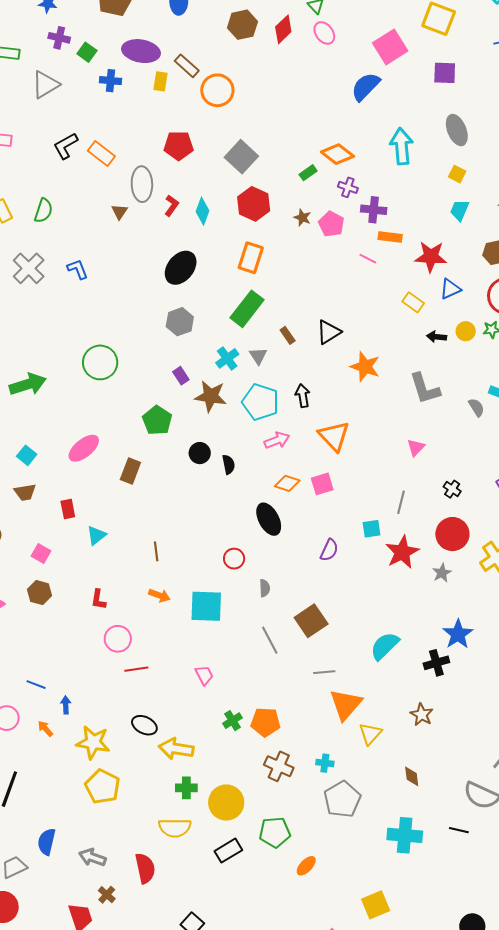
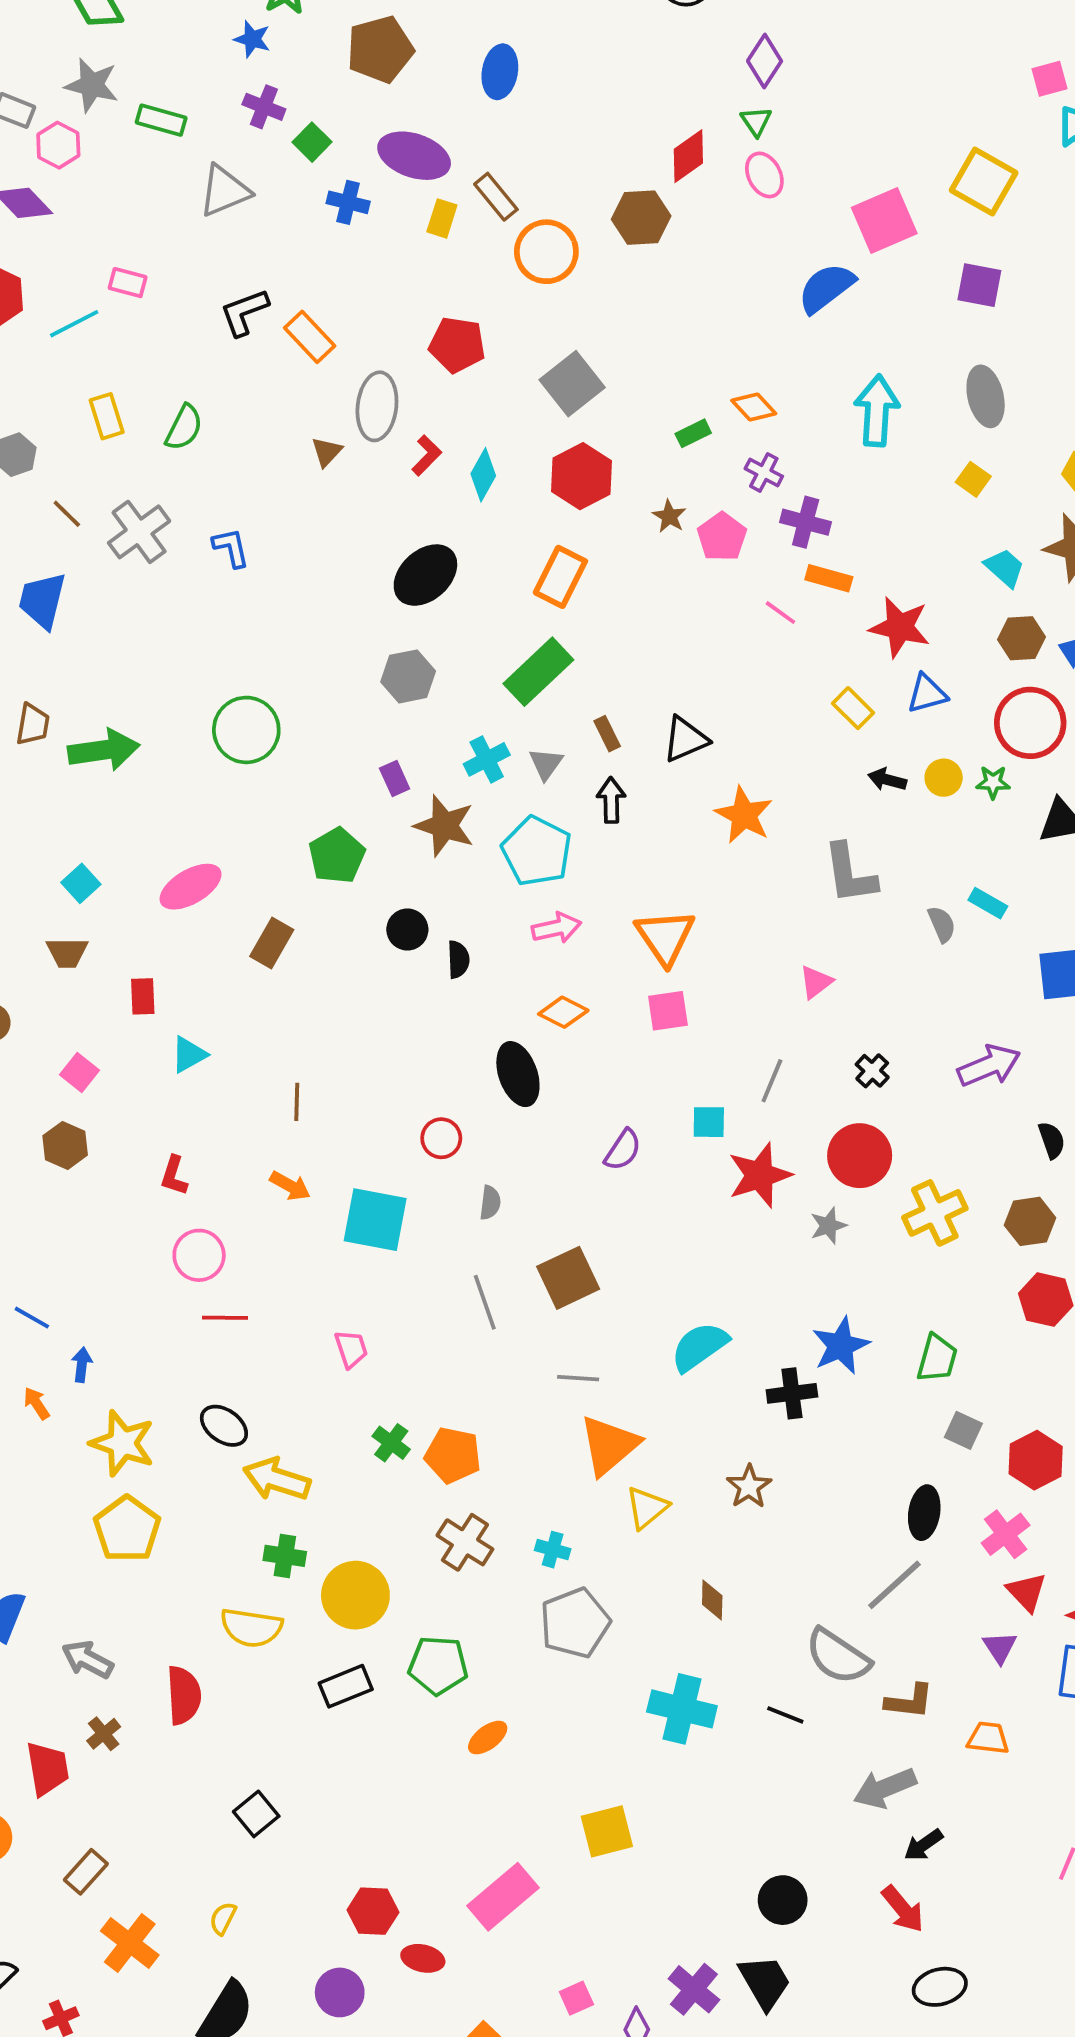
brown hexagon: (242, 25) -> (641, 218), moved
orange diamond: (337, 154) -> (754, 407), size x0.7
cyan trapezoid: (460, 210) -> (1005, 568), moved, turned 100
black arrow: (303, 396) -> (611, 800), moved
pink square: (322, 484) -> (668, 1011), moved
green cross: (233, 721) -> (391, 1443), turned -30

